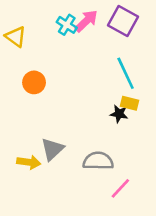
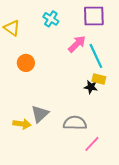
pink arrow: (86, 21) -> (77, 44), moved
purple square: (123, 21) -> (94, 16), turned -30

